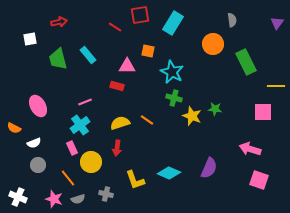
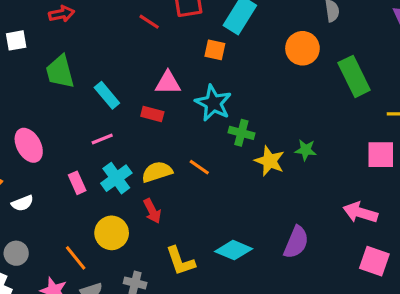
orange square: (148, 51) -> (215, 50), moved
cyan rectangle: (88, 55) -> (107, 95), moved
cyan star: (172, 72) -> (213, 103), moved
cyan cross: (80, 125) -> (116, 178), moved
pink rectangle: (72, 148) -> (77, 183), moved
red arrow: (117, 148) -> (152, 211), turned -35
gray circle: (38, 165) -> (16, 253), moved

